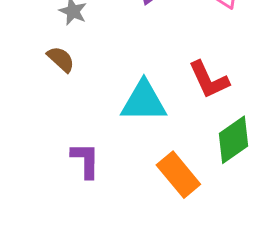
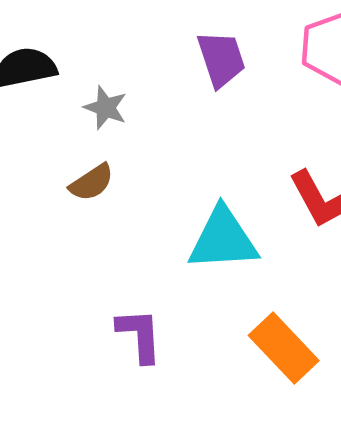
brown semicircle: (61, 59) -> (92, 182), turned 108

